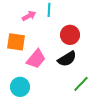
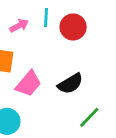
red circle: (70, 35) -> (73, 27), moved

